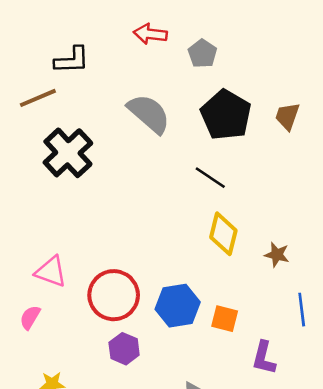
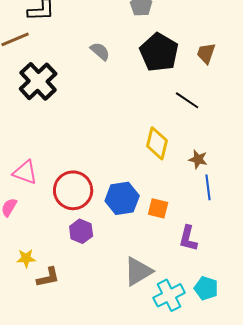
gray semicircle: (149, 114) -> (100, 51), size x0.6
black line: (210, 178) -> (187, 100), moved
blue line: (302, 310) -> (208, 187), moved

